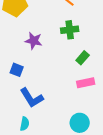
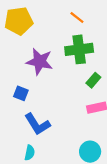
green cross: (70, 30) -> (79, 49), size x1.4
purple star: (34, 41) -> (40, 62), size x1.4

